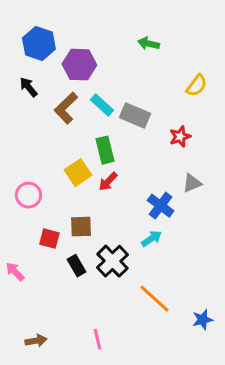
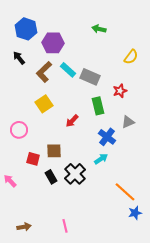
green rectangle: (105, 150) -> (98, 106), moved
yellow square: (78, 173) -> (44, 104), moved
orange line: (155, 299) -> (125, 192), moved

